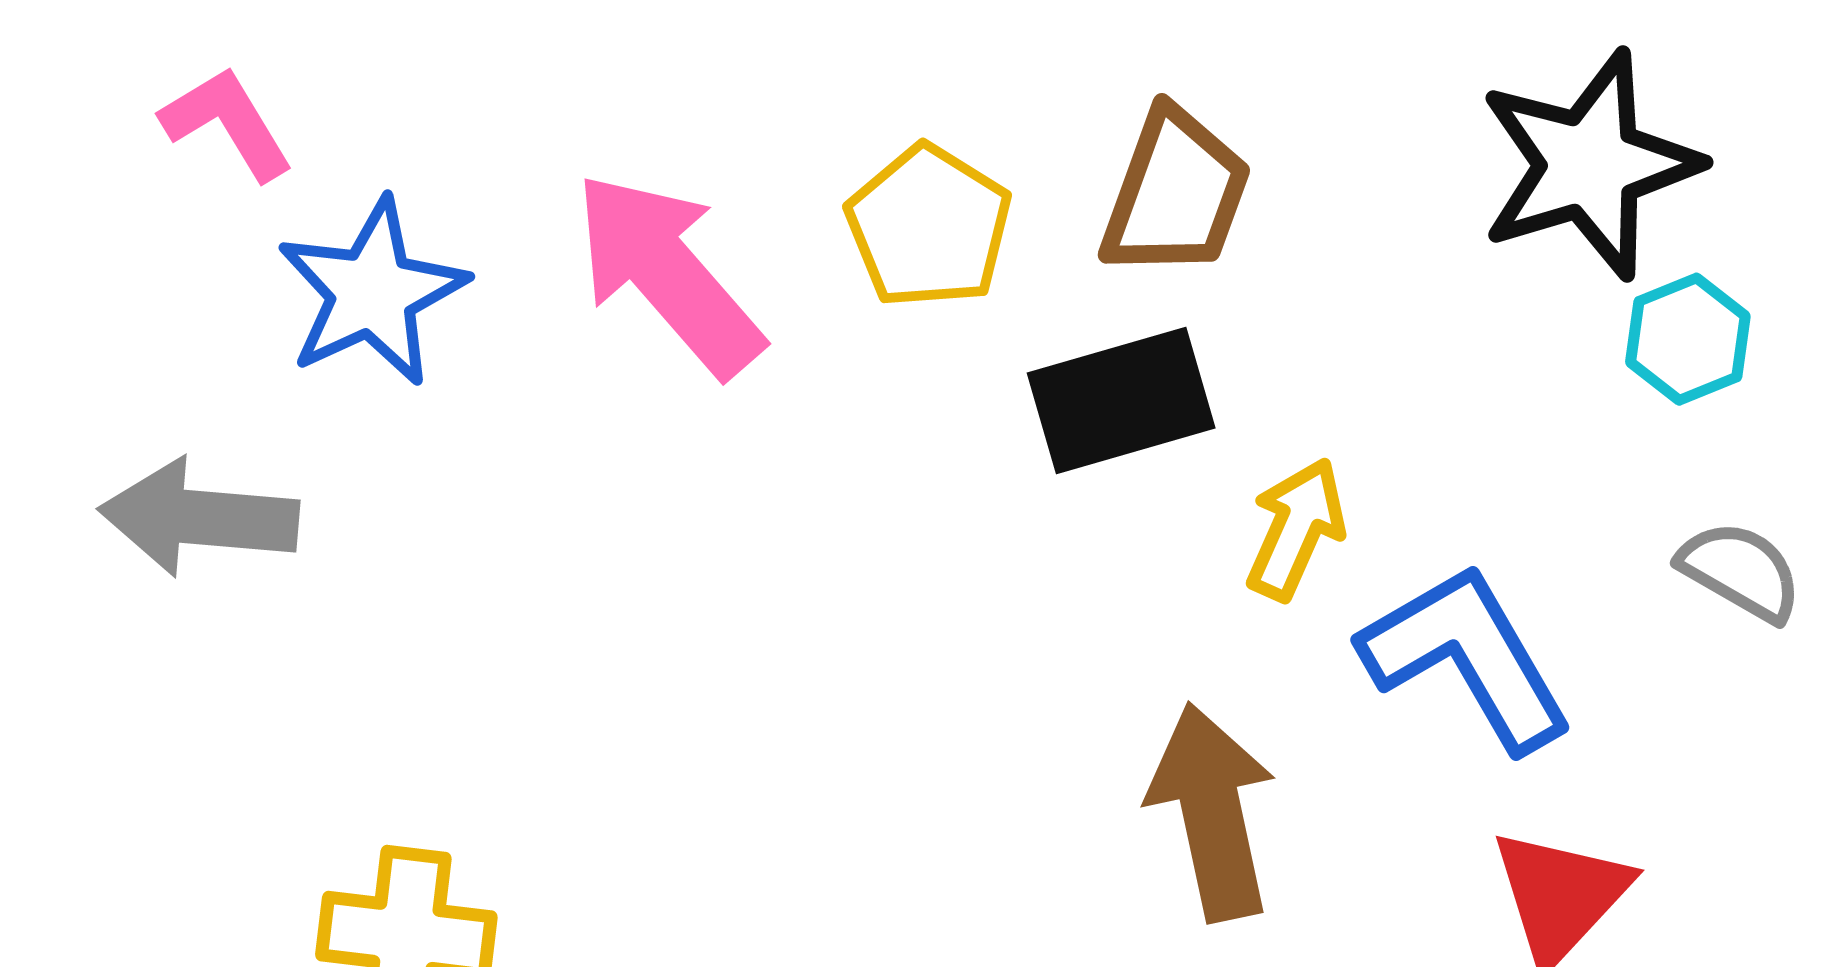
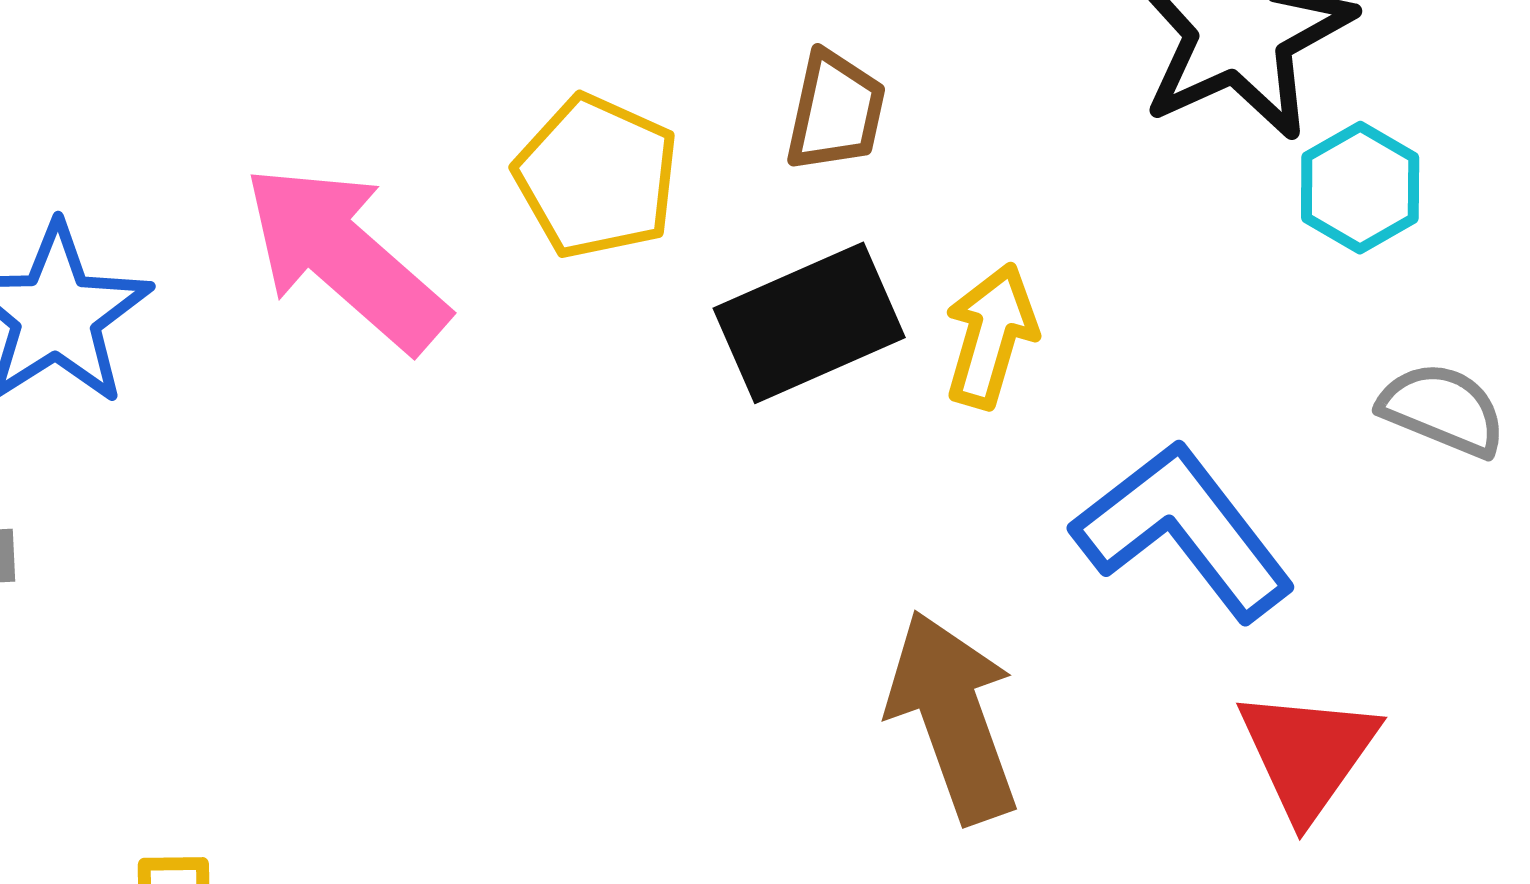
brown trapezoid: (1176, 193) -> (836, 111), size x0.7
yellow arrow: (1296, 529) -> (991, 336), moved

